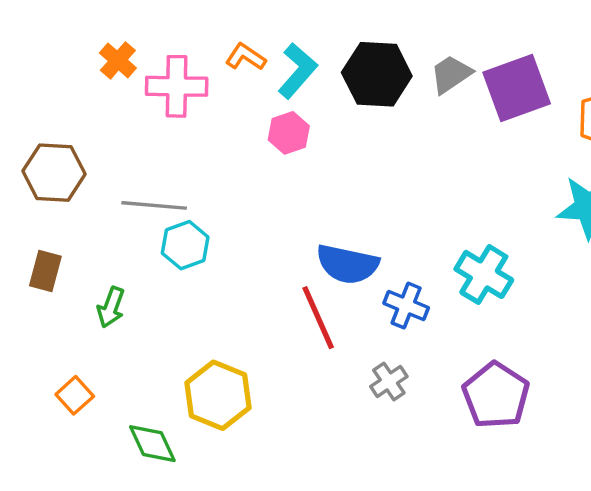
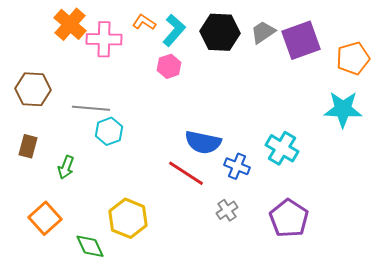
orange cross: (118, 60) -> (70, 24), size x1.5
red line: (318, 318) -> (186, 173), turned -33
orange square: (75, 395) -> (45, 218), size x1.5

